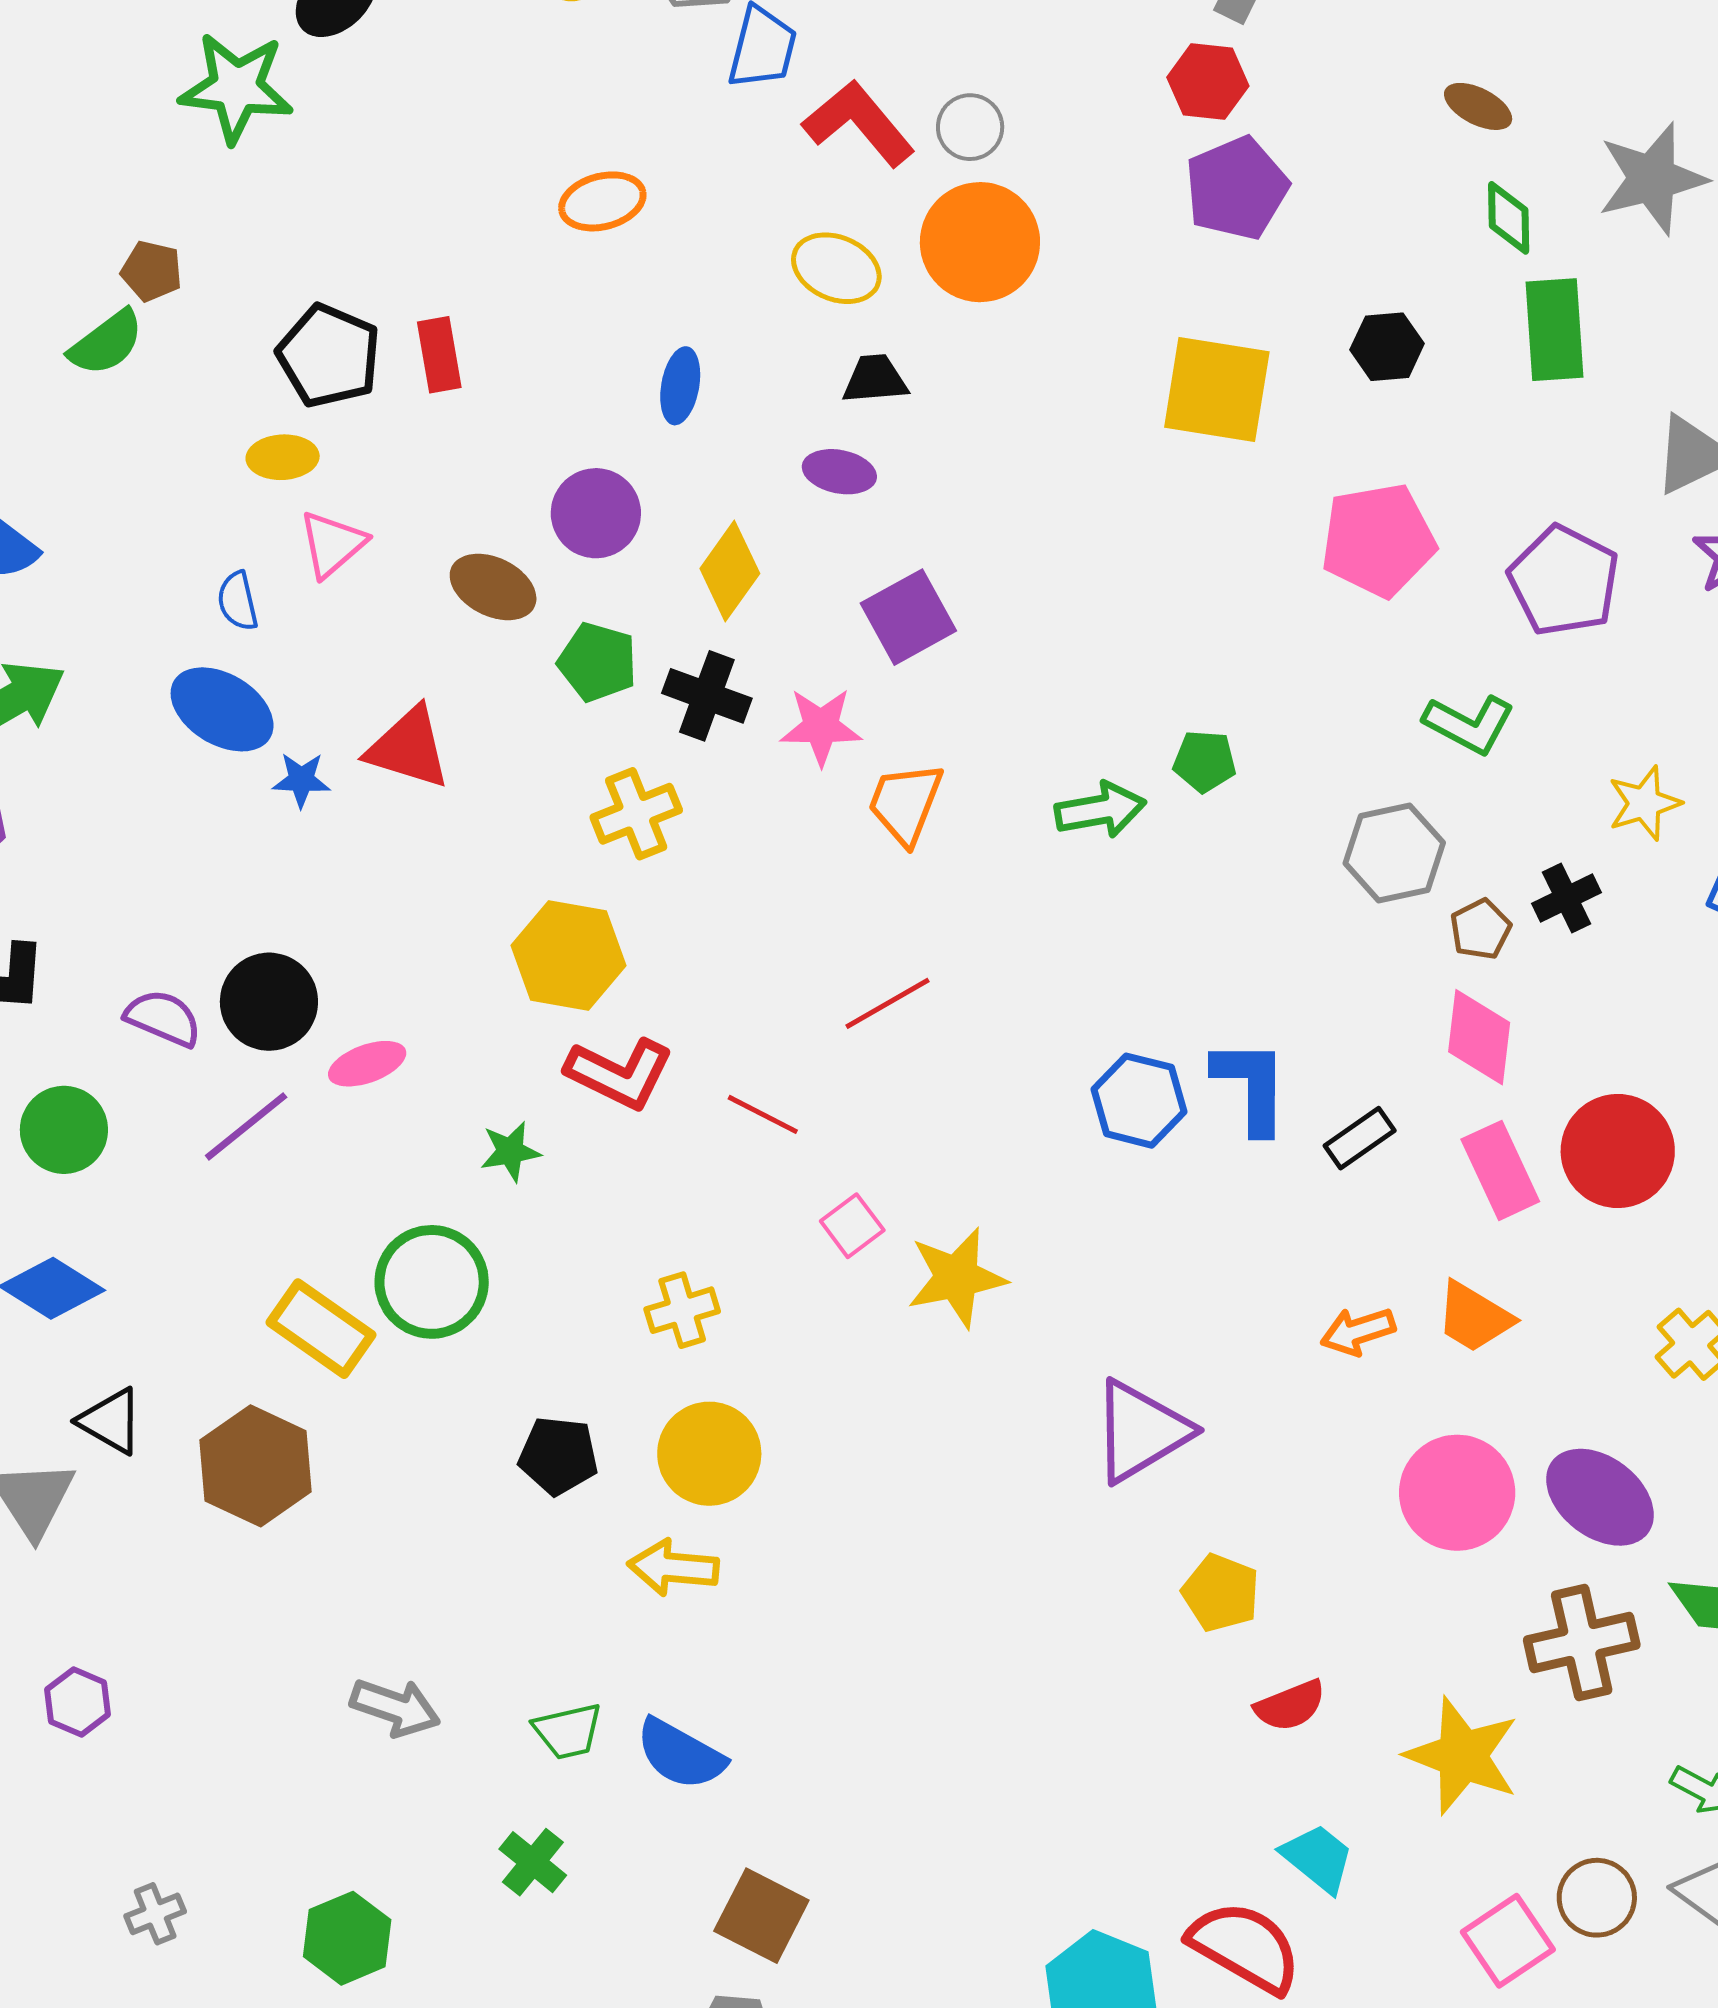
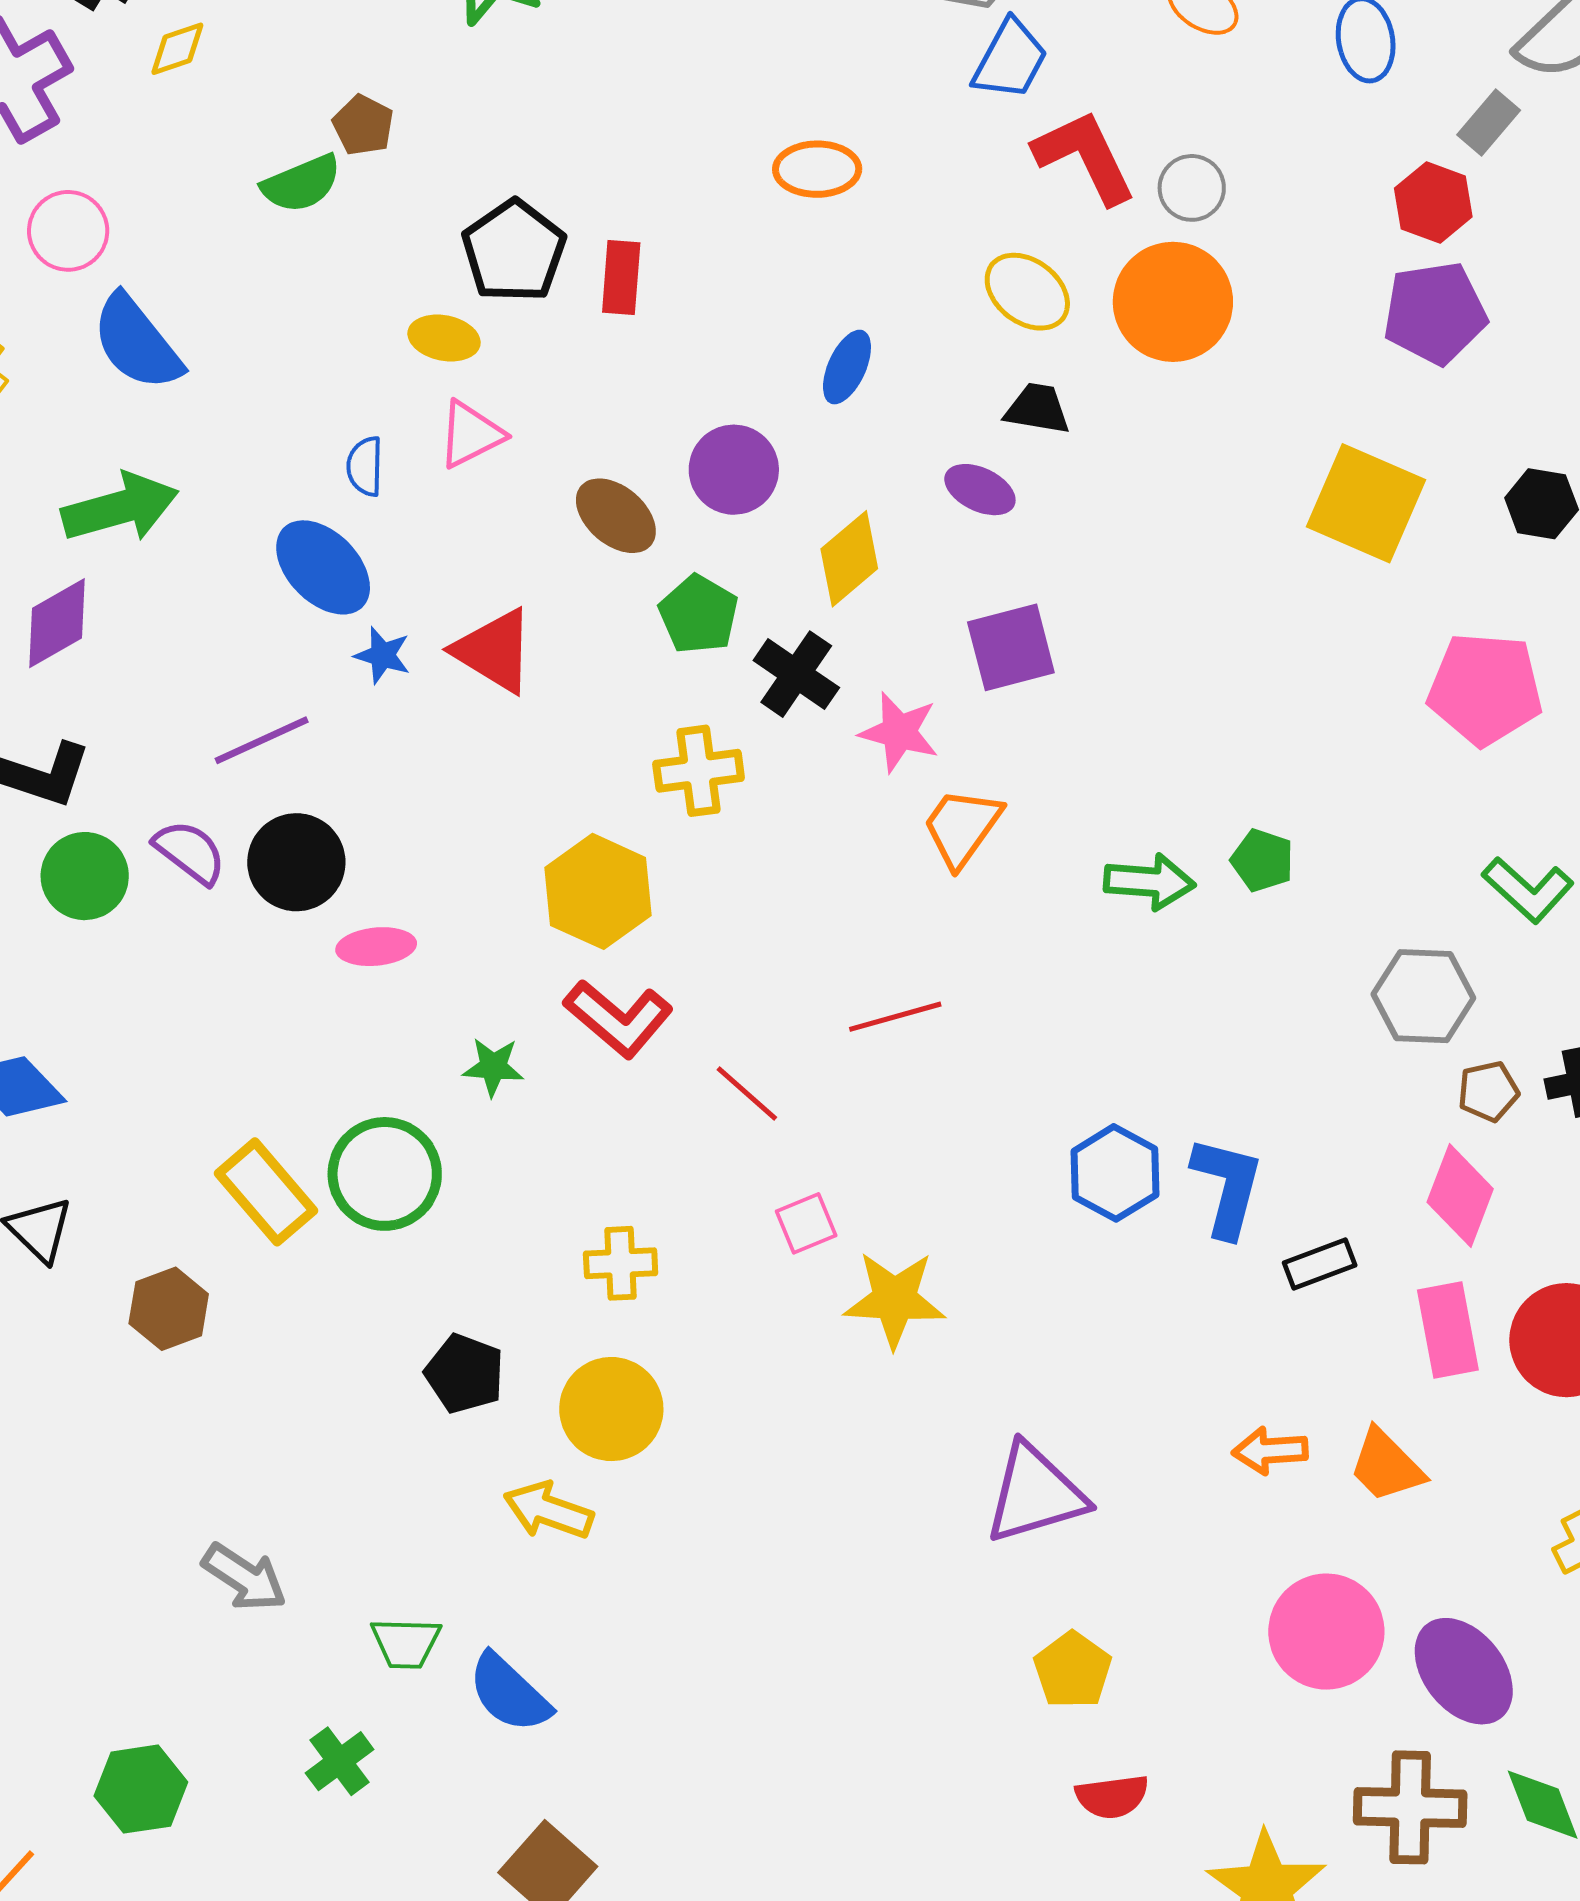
purple line: (246, 1126) -> (262, 740), moved
green circle: (64, 1130) -> (85, 876), moved
brown hexagon: (256, 1466) -> (169, 1309), size x0.7

